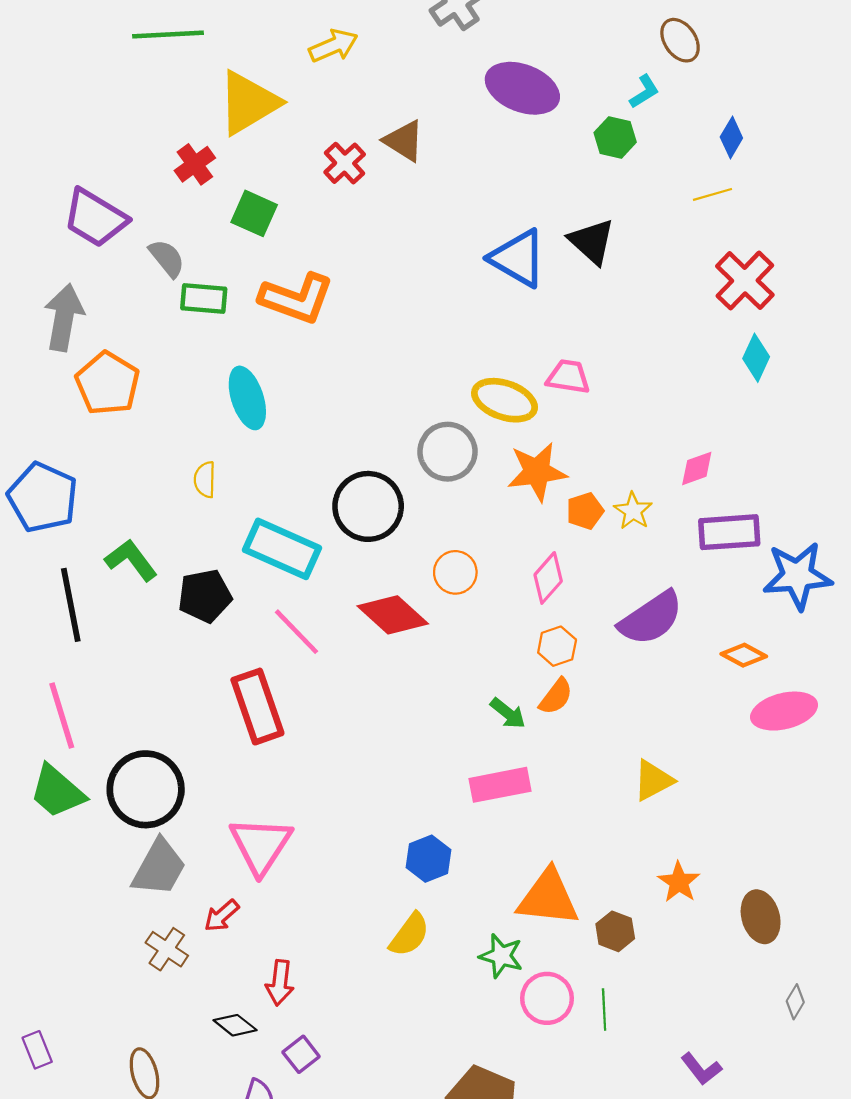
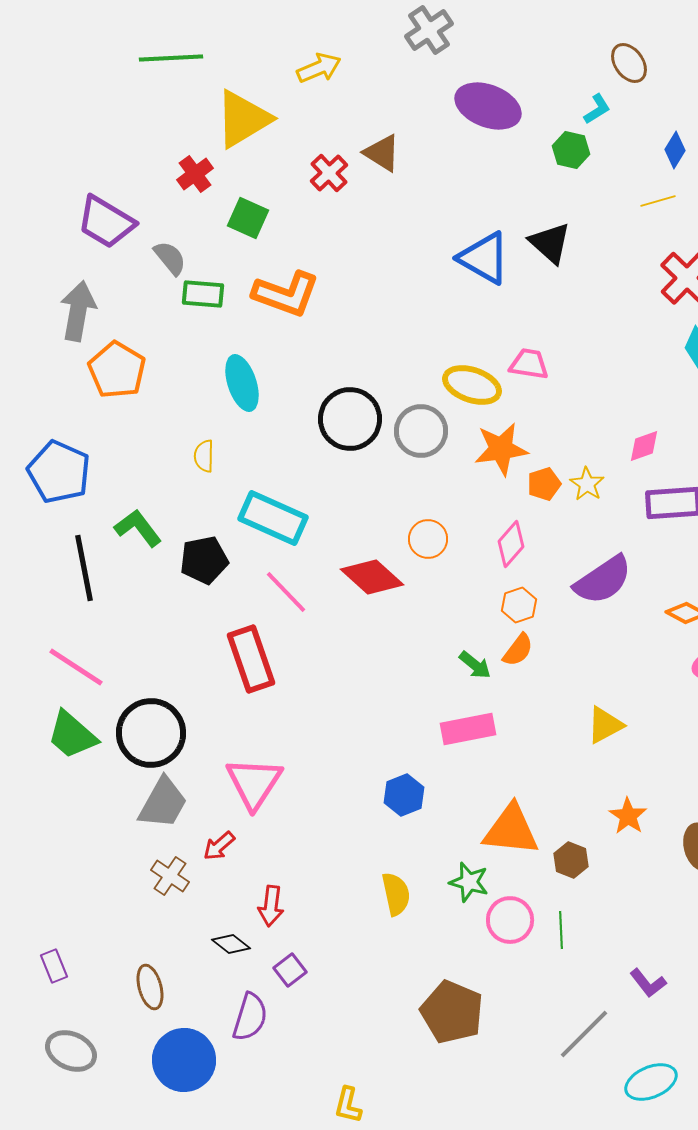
black circle: (368, 506) -> (350, 419), moved
pink line: (62, 716) -> (76, 667), turned -40
yellow semicircle: (409, 935) -> (396, 894), moved, turned -48

